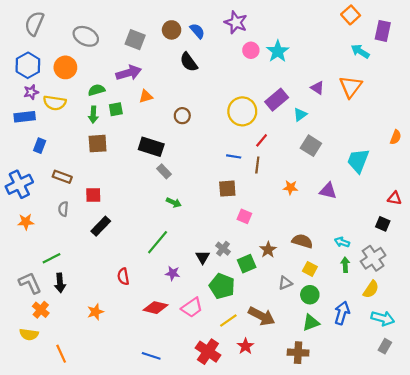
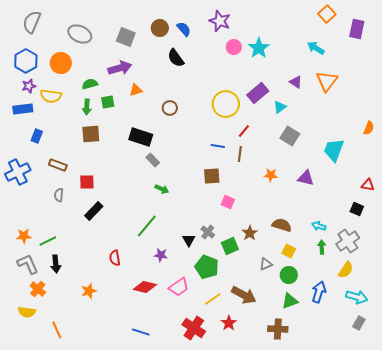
cyan arrow: (360, 51) -> (316, 48), moved
orange star: (26, 222) -> (24, 236), moved

